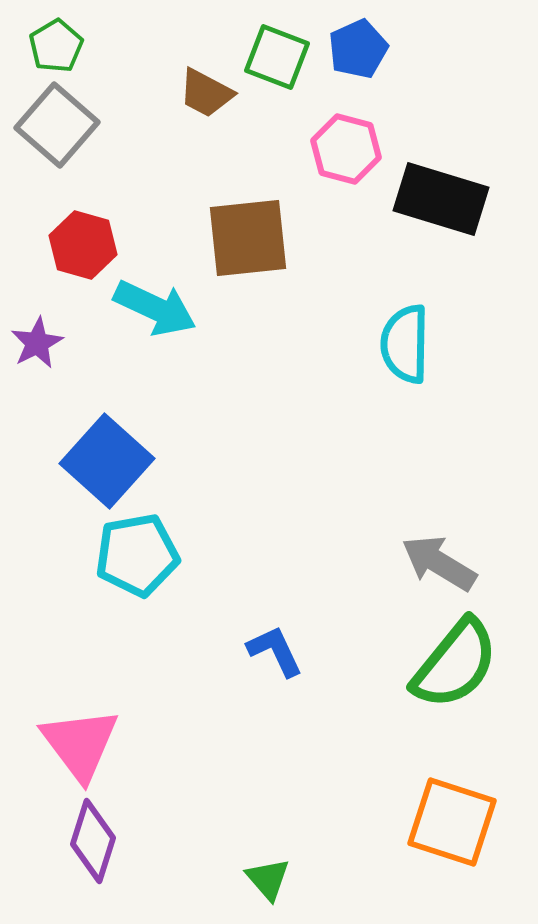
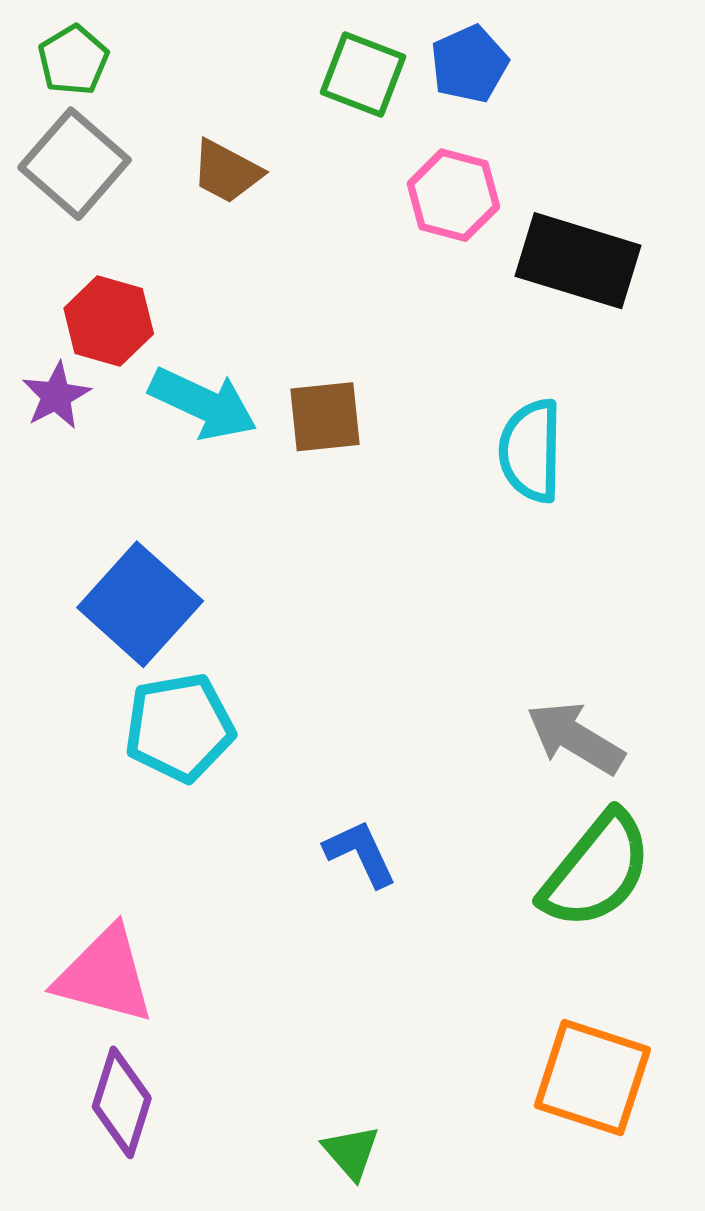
brown trapezoid: (206, 93) -> (227, 172), moved
brown square: (248, 238) -> (325, 417), moved, size x0.7
purple star: (37, 343) -> (56, 396), moved
pink triangle: (80, 744) -> (105, 975), turned -38

